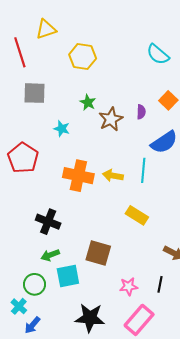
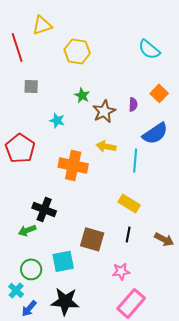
gray square: (34, 93) -> (31, 86), size x0.7
yellow arrow: (113, 176) -> (106, 146), moved
green arrow: (50, 255) -> (27, 230), moved
black line: (160, 284) -> (128, 234), moved
black star: (90, 318) -> (65, 301), moved

